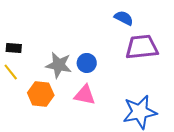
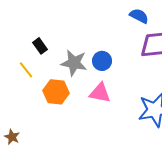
black rectangle: (14, 48) -> (40, 46), moved, turned 49

